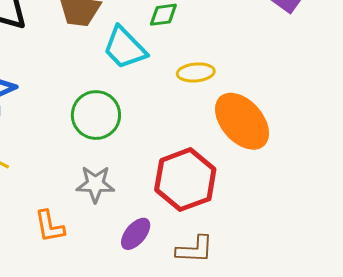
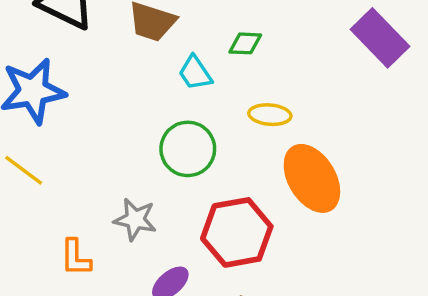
cyan trapezoid: (125, 48) -> (195, 73), size x0.7
green circle: (96, 115) -> (188, 149), moved

